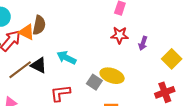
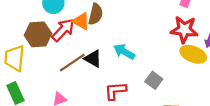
red star: (120, 35) -> (184, 30), size x1.4
yellow ellipse: (112, 76) -> (193, 54), moved

